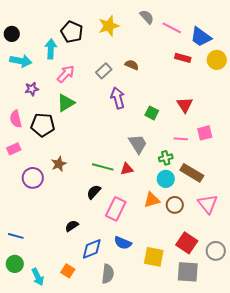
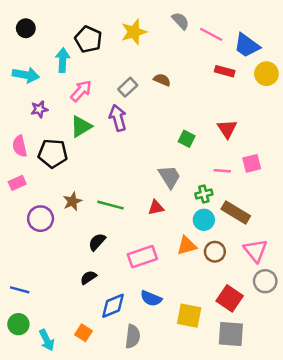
black circle: (12, 34) -> (26, 28), moved
purple arrow: (118, 98) -> (118, 118), moved
green line: (103, 167) -> (111, 205), moved
black semicircle: (94, 192) -> (97, 242), moved
pink rectangle: (116, 209) -> (142, 257), turned 45
gray circle: (216, 251) -> (265, 281), moved

